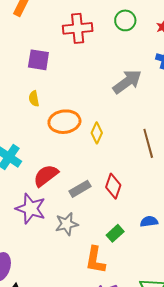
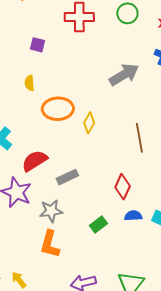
purple square: (38, 60) -> (38, 45), size x0.7
red diamond: (113, 186) -> (123, 187), moved
orange L-shape: (95, 260) -> (50, 244), moved

